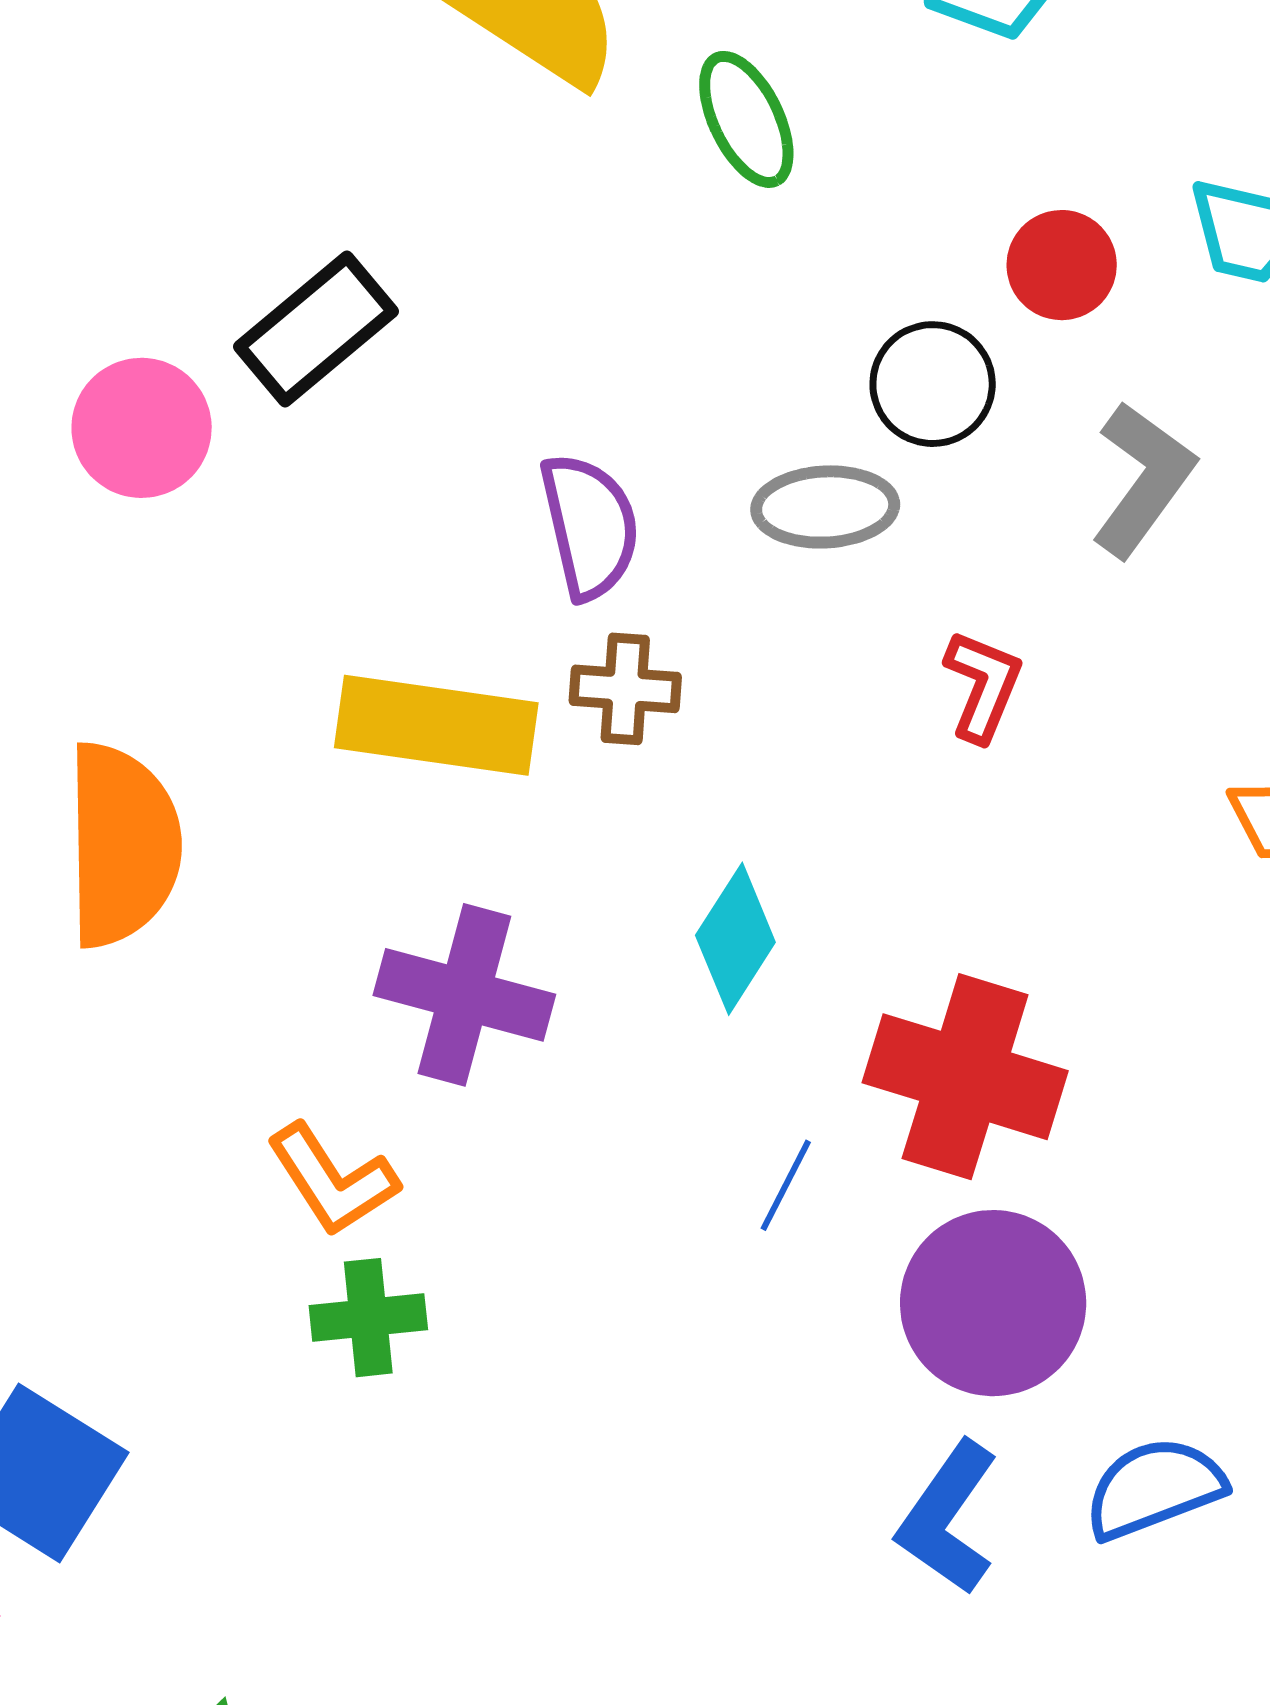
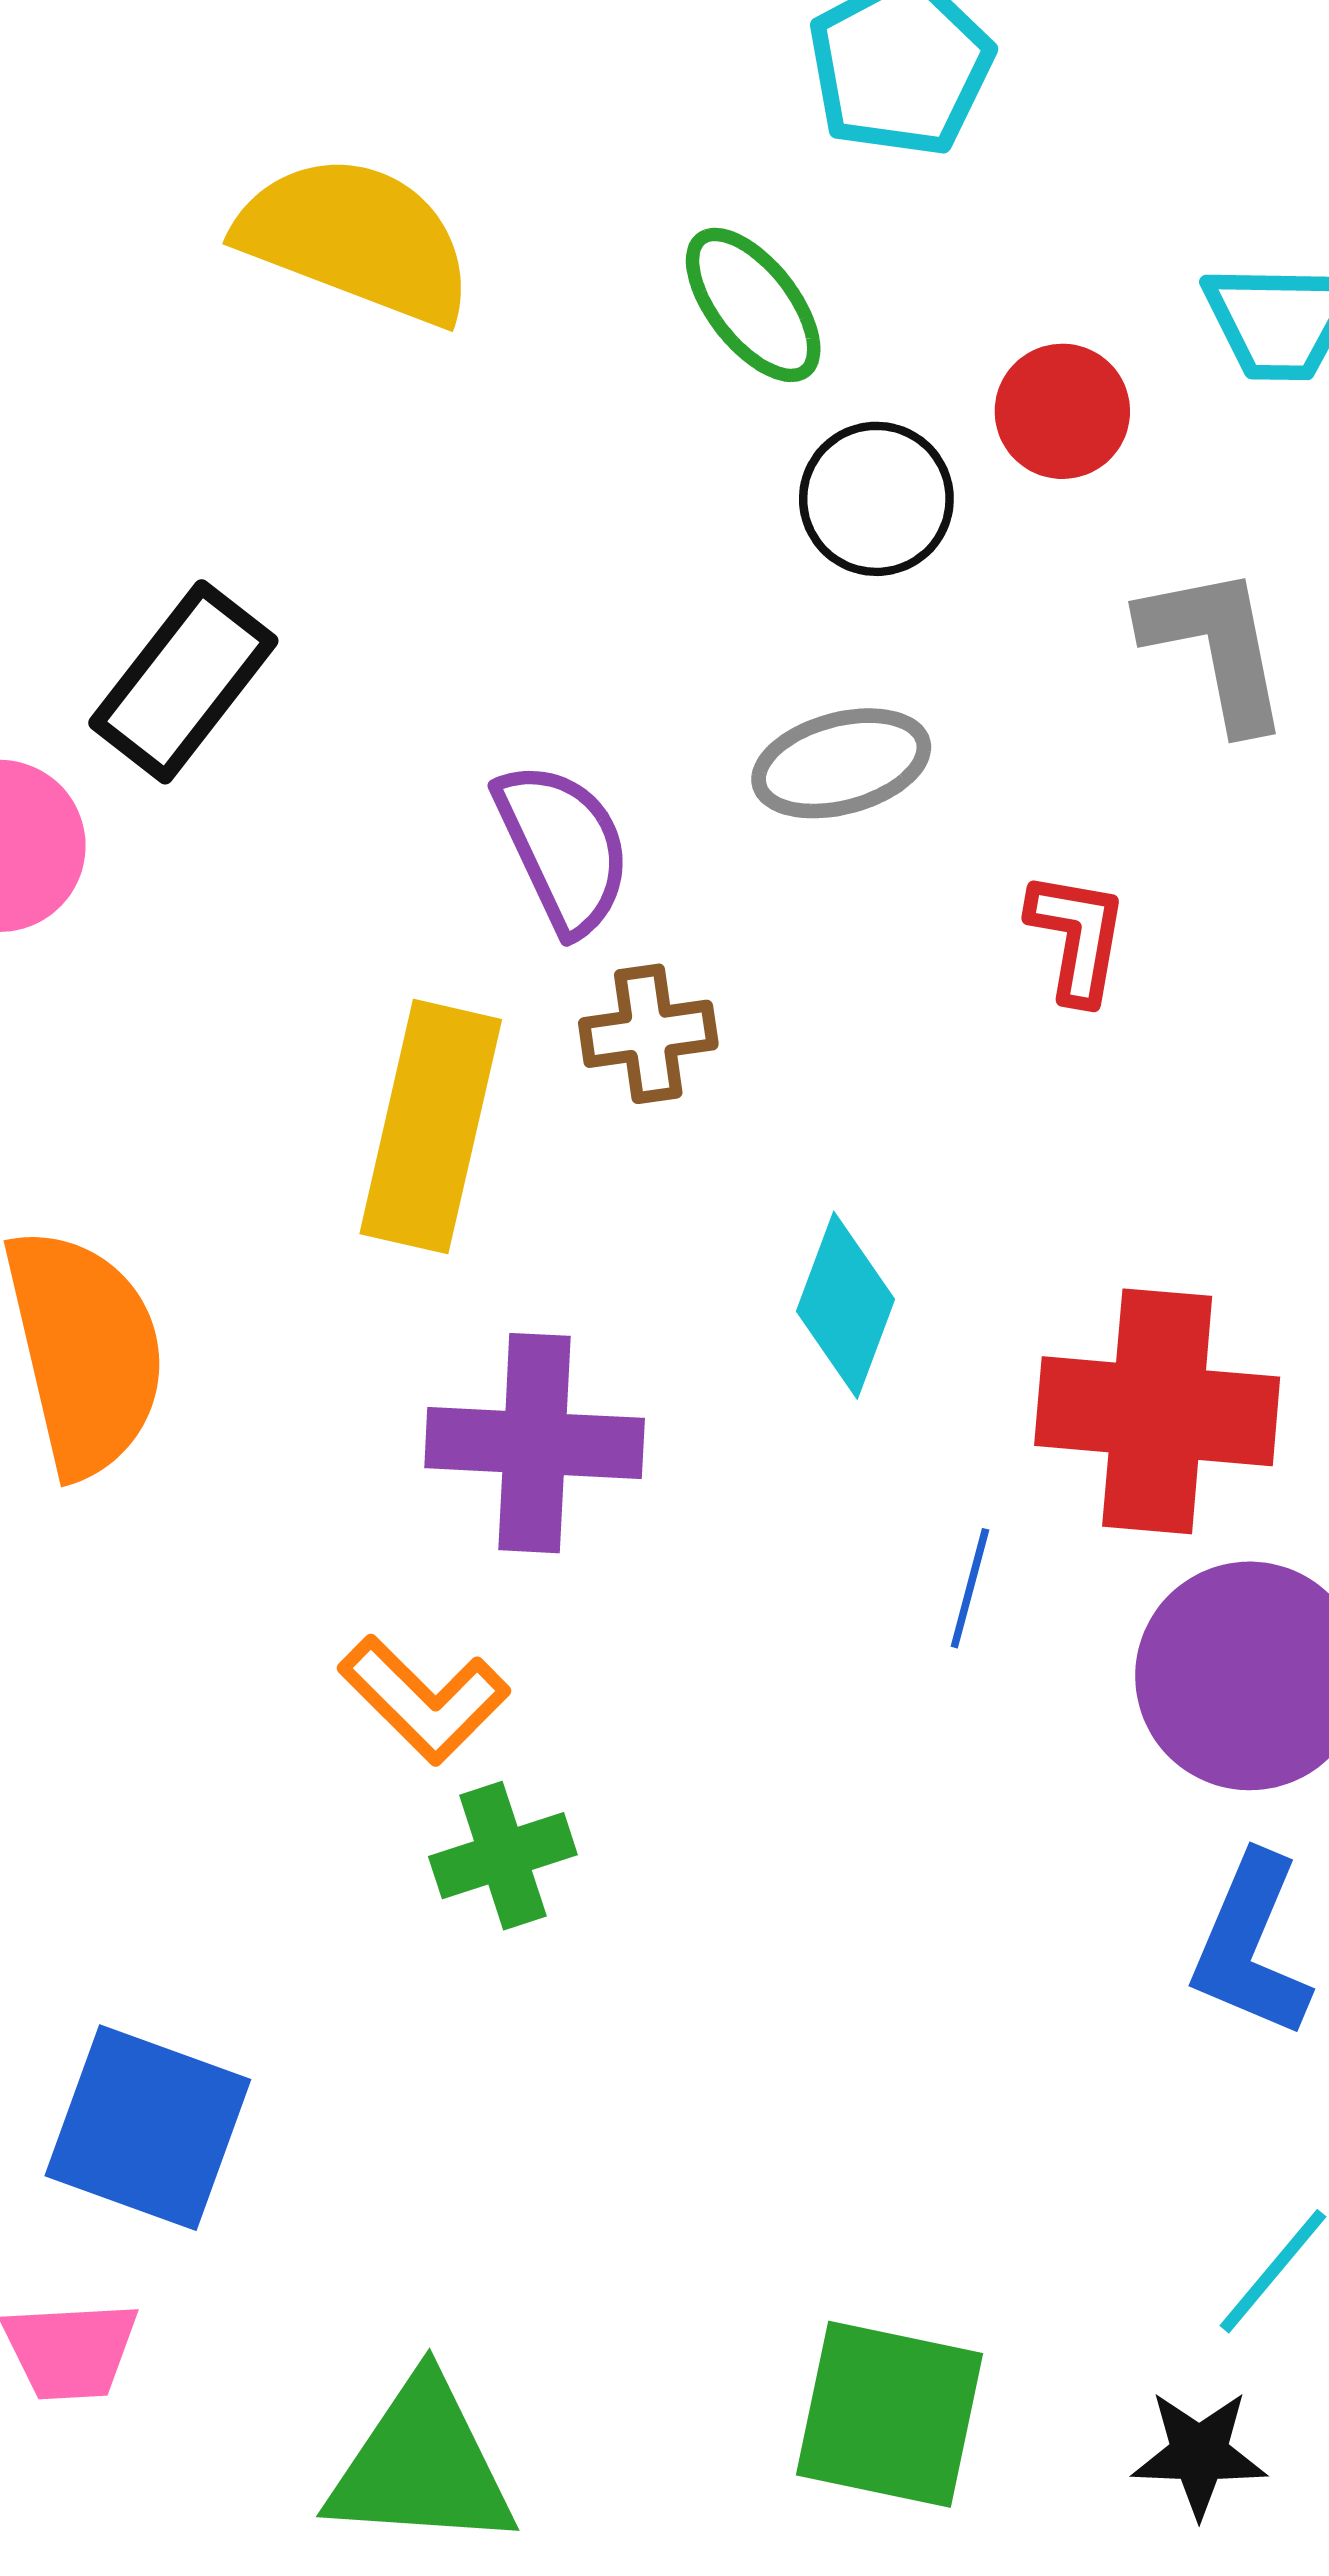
green ellipse: (746, 119) -> (753, 305), moved
black circle: (933, 384) -> (876, 499), moved
gray L-shape: (1143, 479) -> (1216, 647), turned -35
yellow rectangle: (436, 725) -> (431, 1127), turned -73

